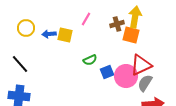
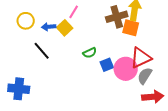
pink line: (86, 19) -> (74, 12), moved
brown cross: (117, 24) -> (117, 17), size x1.5
yellow square: (65, 35) -> (65, 28), turned 35
black line: (20, 64) -> (42, 51), moved

